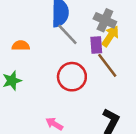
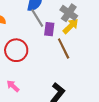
purple rectangle: (96, 45) -> (49, 29), moved
red circle: (72, 77) -> (16, 50), moved

